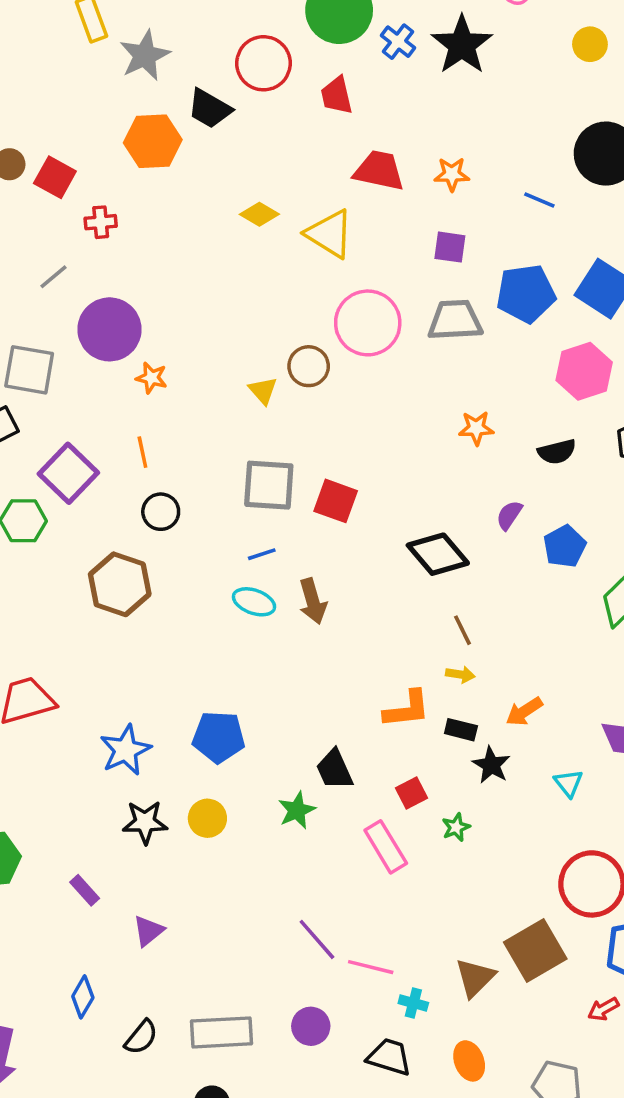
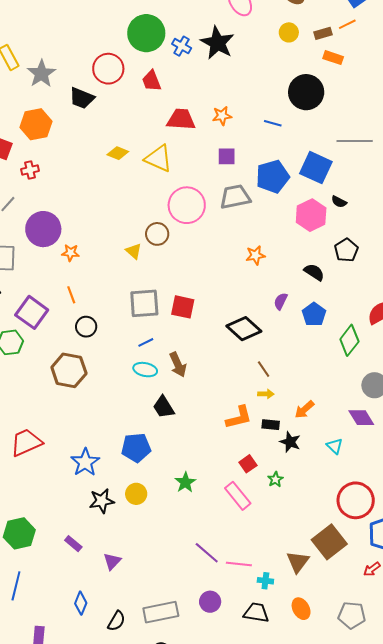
orange hexagon: (153, 141) -> (36, 124), moved
black semicircle: (557, 452) -> (314, 272), moved, turned -125
black trapezoid: (334, 770) -> (164, 407), moved

